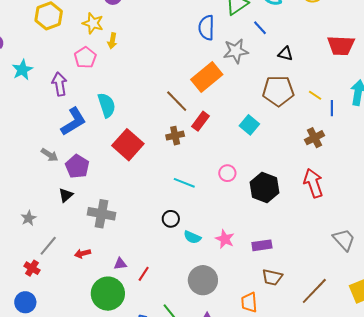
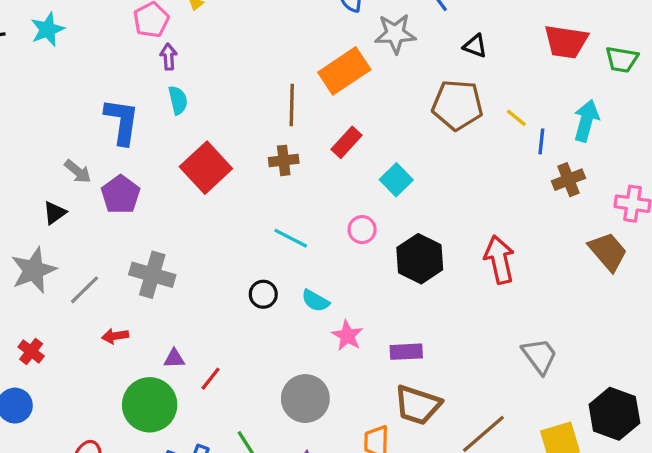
purple arrow: (59, 84) -> (169, 57), moved, size x0.7
brown line: (177, 101) -> (292, 105), turned 40
cyan semicircle: (107, 105) -> (178, 100), size x0.7
red rectangle: (200, 121) -> (346, 142), moved
blue L-shape: (73, 122) -> (122, 121), turned -56
cyan square: (249, 125) -> (396, 180), moved
brown cross: (315, 138) -> (568, 180), moved
black triangle: (66, 195) -> (55, 213), moved
gray star: (29, 218) -> (34, 270), size x1.8
cyan semicircle: (192, 237) -> (315, 301), moved
gray line: (48, 246) -> (84, 290), moved
brown trapezoid: (272, 277) -> (418, 405), size x1.4

